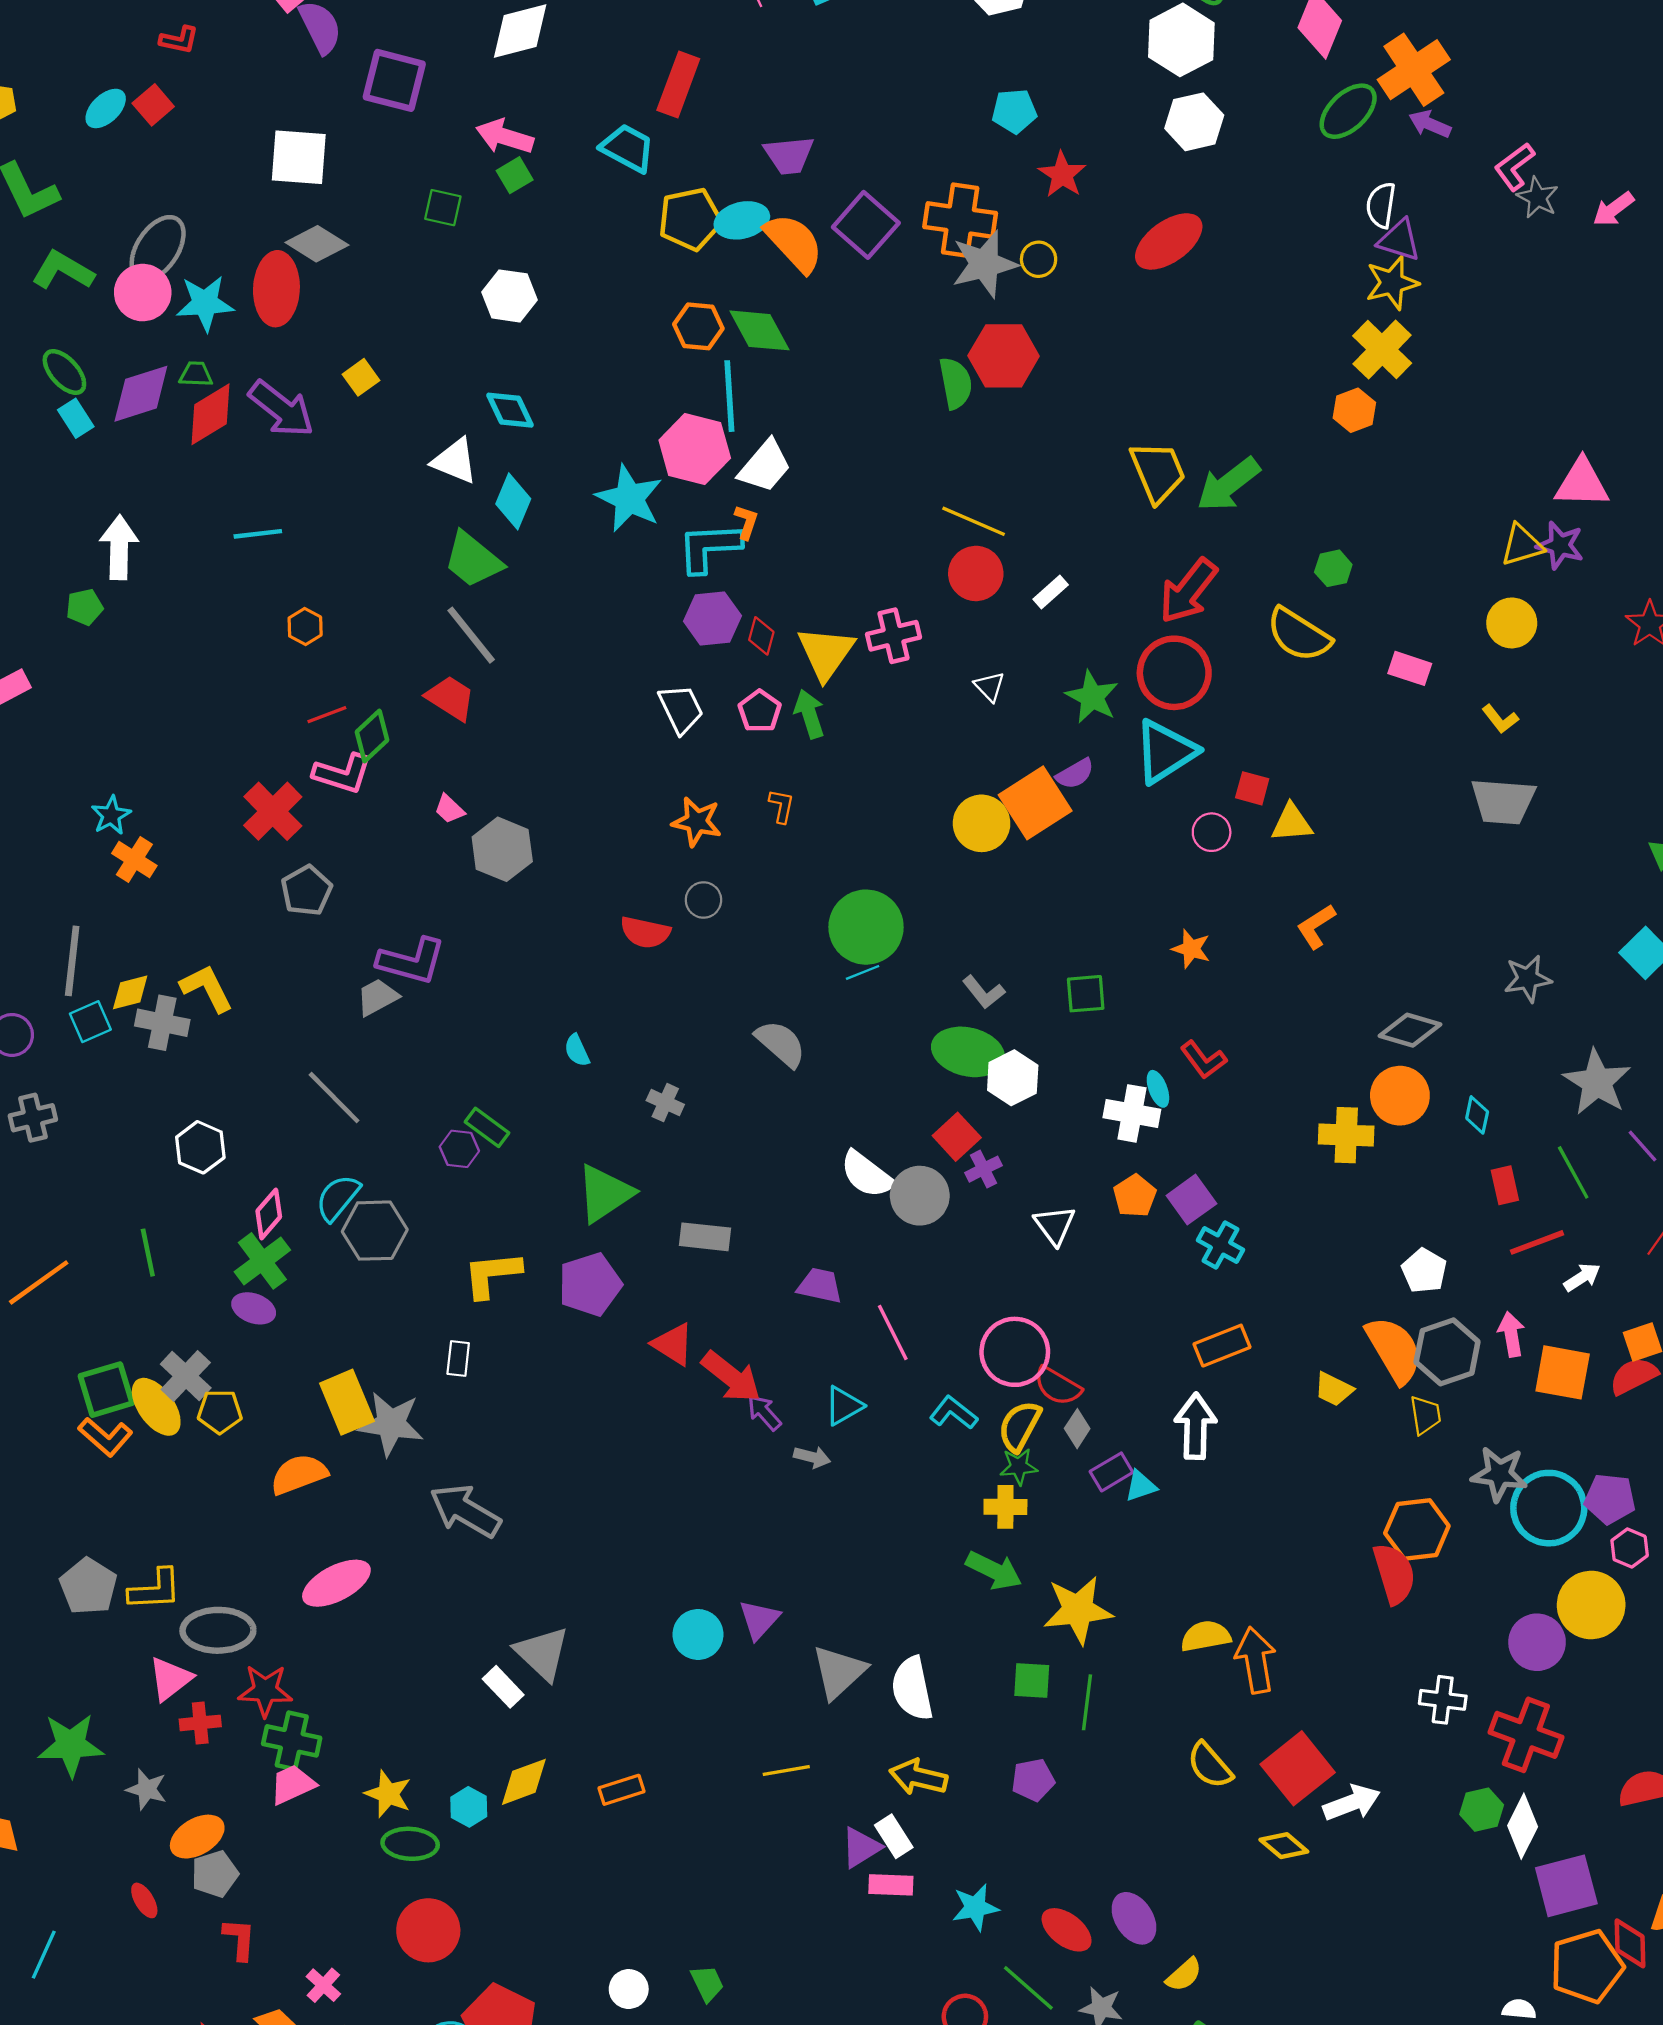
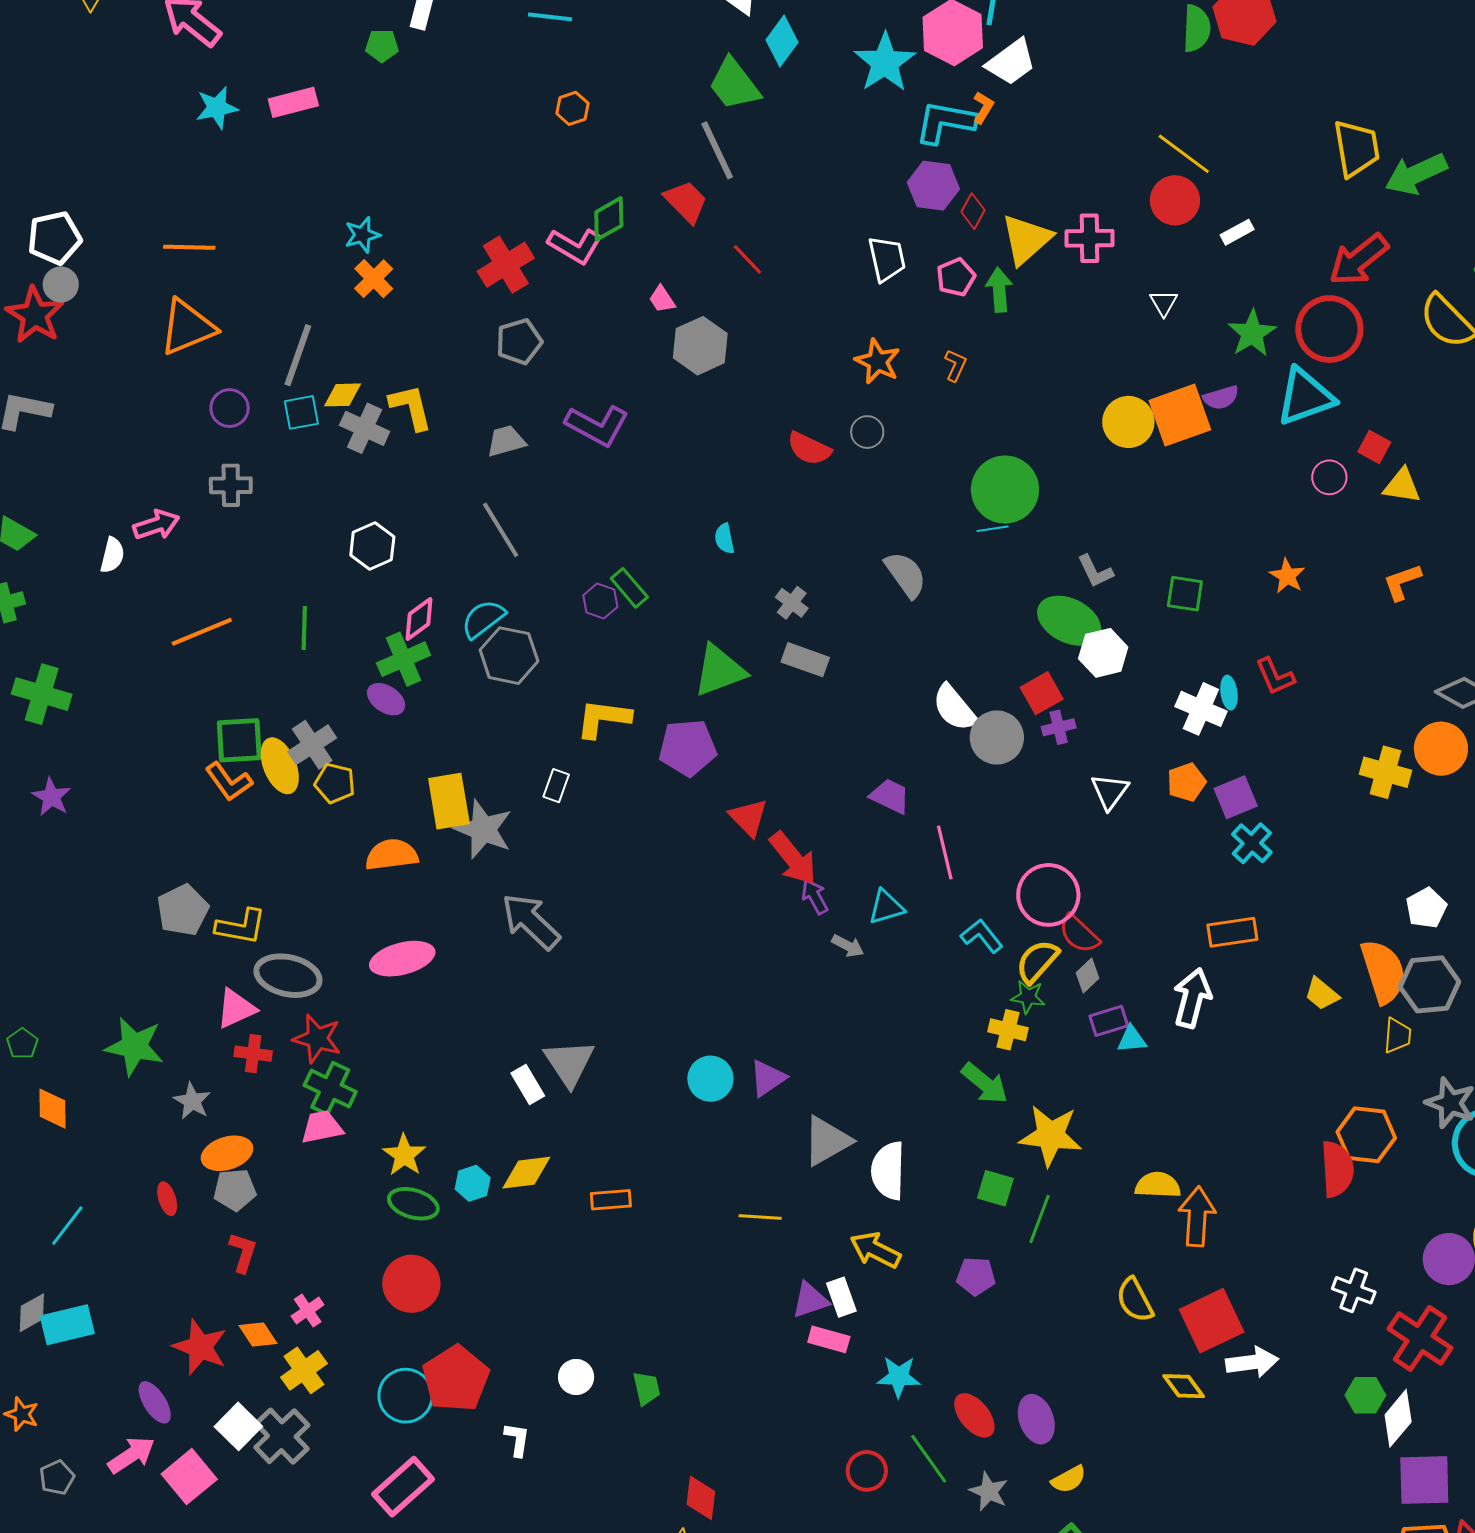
red line: (327, 715) -> (748, 259), moved, turned 54
gray trapezoid: (377, 997) -> (506, 441), moved
gray rectangle: (705, 1237) -> (805, 660), moved

